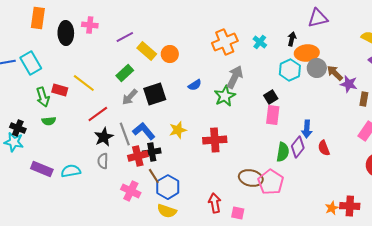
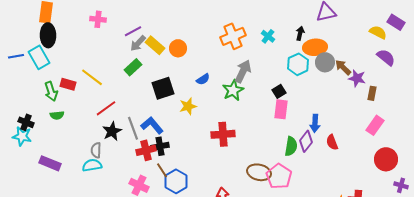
black ellipse: (66, 33) -> (48, 35), moved
gray arrow: (130, 97) -> (138, 43), moved
yellow star: (178, 130) -> (188, 106), moved
gray semicircle: (103, 161) -> (96, 150), moved
cyan semicircle: (71, 171) -> (92, 165), moved

